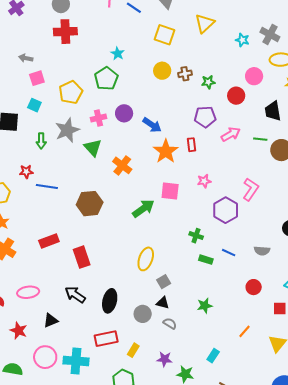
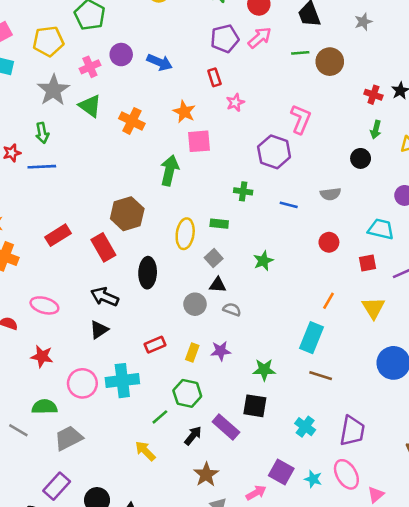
yellow pentagon: (71, 92) -> (48, 41), turned 30
pink arrow: (231, 134) -> (260, 38), moved
green arrow: (41, 141) -> (42, 133), moved
orange star: (166, 151) -> (184, 112), moved, size x0.7
pink star: (204, 181) -> (235, 103), moved
brown hexagon: (90, 204) -> (127, 214), moved
green arrow: (143, 209) -> (169, 170), turned -30
green rectangle: (206, 260) -> (219, 224), moved
pink ellipse: (28, 292) -> (44, 305), turned 35
black ellipse: (110, 301) -> (148, 273), moved
green star: (205, 306) -> (263, 261), moved
black triangle: (51, 320) -> (99, 330), moved
red rectangle: (106, 339) -> (155, 345), size x0.7
cyan rectangle: (213, 356) -> (312, 338), moved, size x1.6
purple star: (165, 359) -> (221, 351), moved

